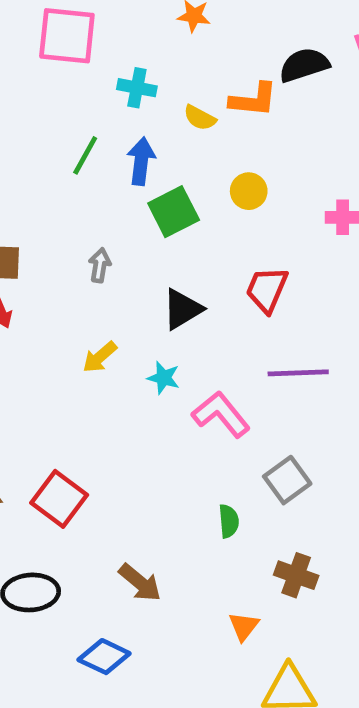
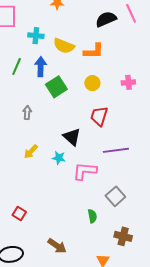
orange L-shape: (253, 100) -> (94, 51), moved
yellow semicircle: (200, 118) -> (64, 46), size x1.5
yellow circle: (249, 191) -> (92, 83), moved
black triangle: (182, 309) -> (72, 137), moved, turned -42
pink L-shape: (221, 414) -> (85, 171), turned -40
red square: (59, 499) -> (19, 213), size x0.6

